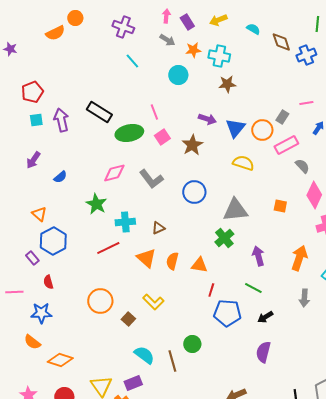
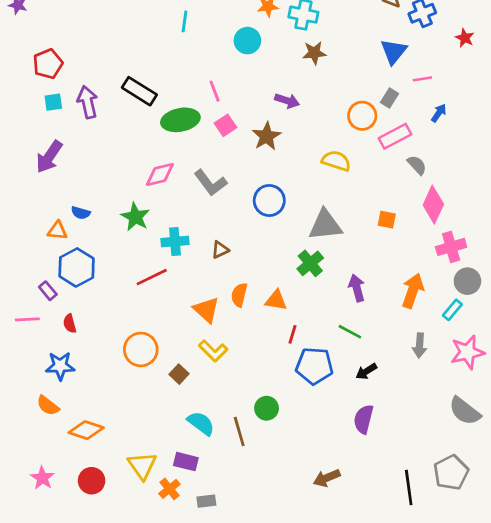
cyan line: (132, 61) -> (185, 21), turned 49
blue triangle: (235, 128) -> (394, 52), moved
purple arrow: (33, 160) -> (49, 157), size x1.4
blue semicircle: (60, 177) -> (81, 213), moved, turned 56
orange triangle: (39, 214) -> (57, 231), turned -35
orange triangle: (146, 258) -> (206, 310), moved
pink line: (14, 292) -> (27, 319), moved
purple rectangle: (133, 383) -> (186, 462), turned 36

